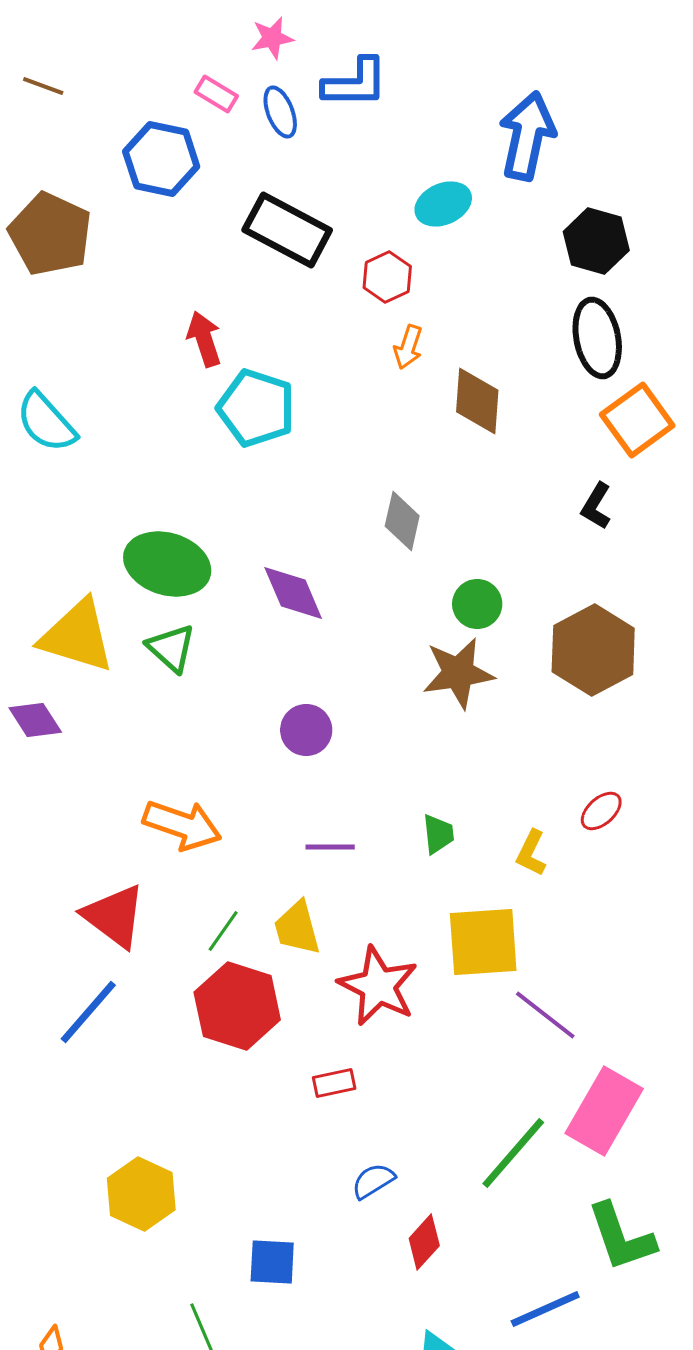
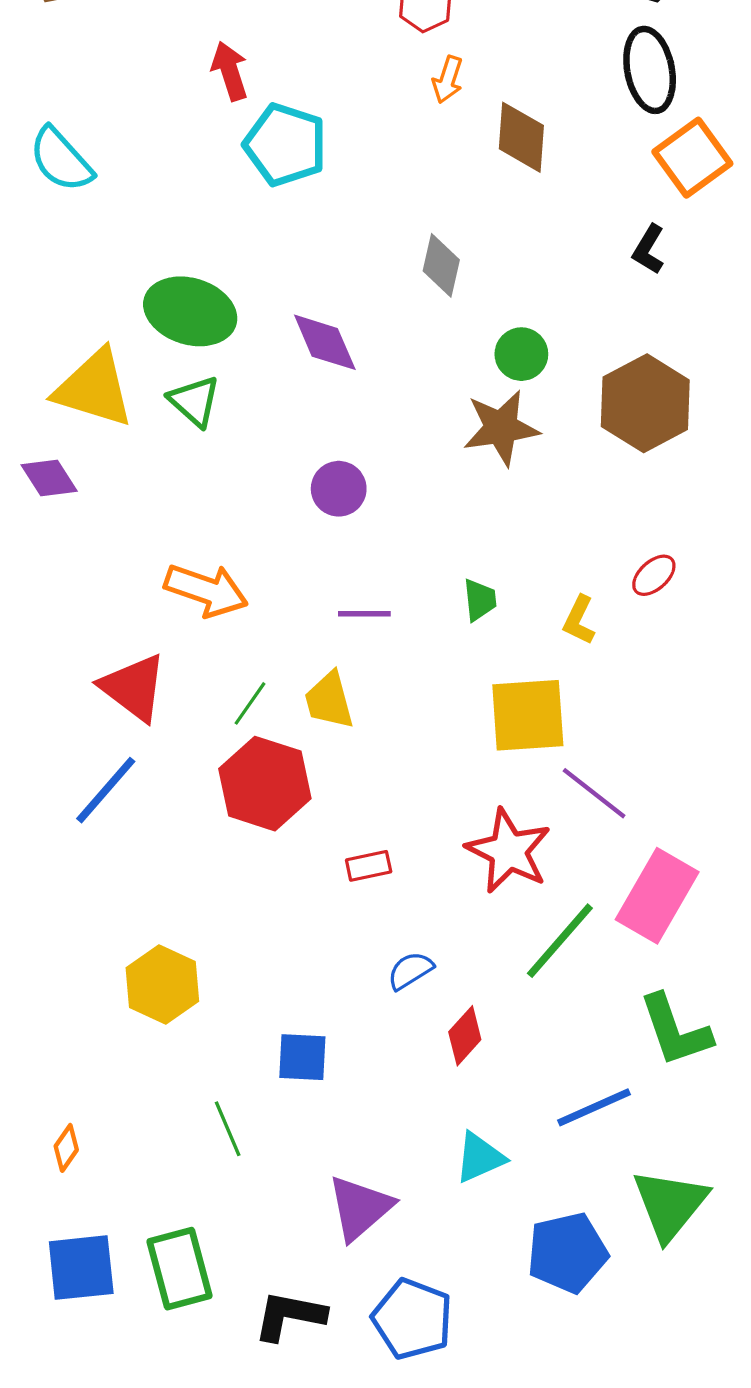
red star: (378, 986) -> (509, 851), moved

